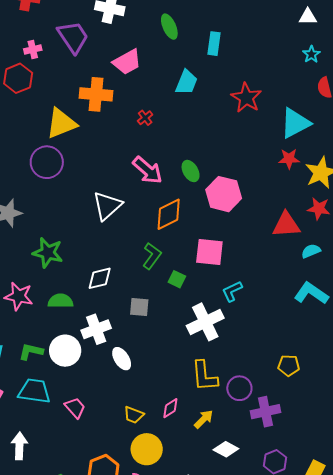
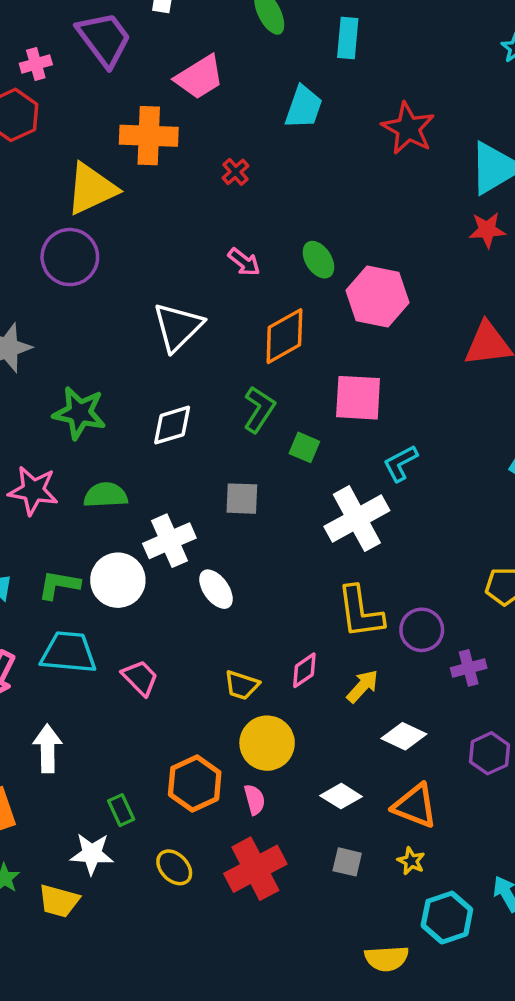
pink arrow: (147, 170) -> (244, 262), size x0.6
white diamond: (100, 278) -> (172, 425), moved
purple cross: (265, 412) -> (469, 668), size x0.7

